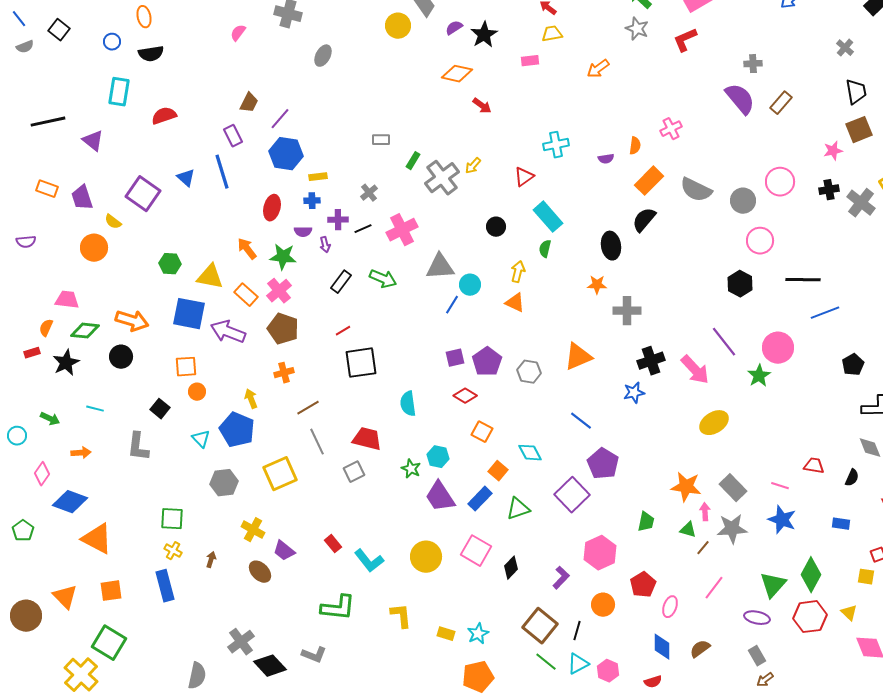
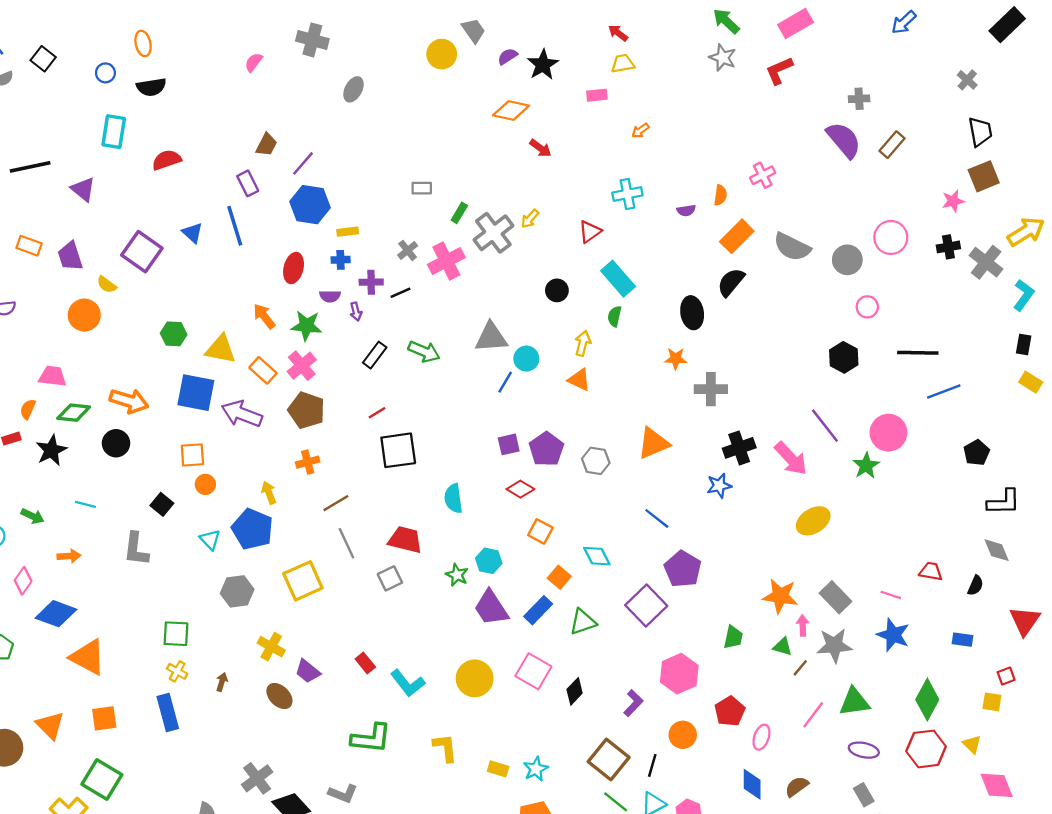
orange arrow: (598, 69) -> (640, 130), moved, size x0.7
pink cross: (402, 230) -> (446, 261), moved
pink circle: (760, 241) -> (867, 307), size x0.7
green triangle: (773, 585) -> (854, 702), moved, turned 40

